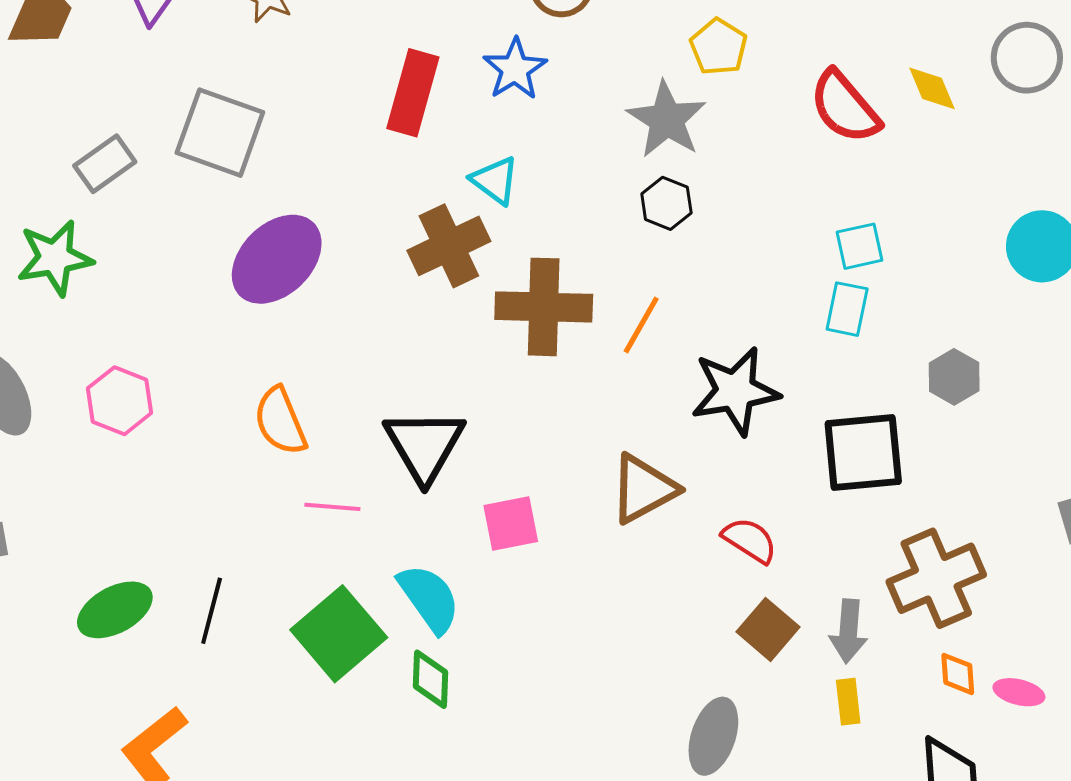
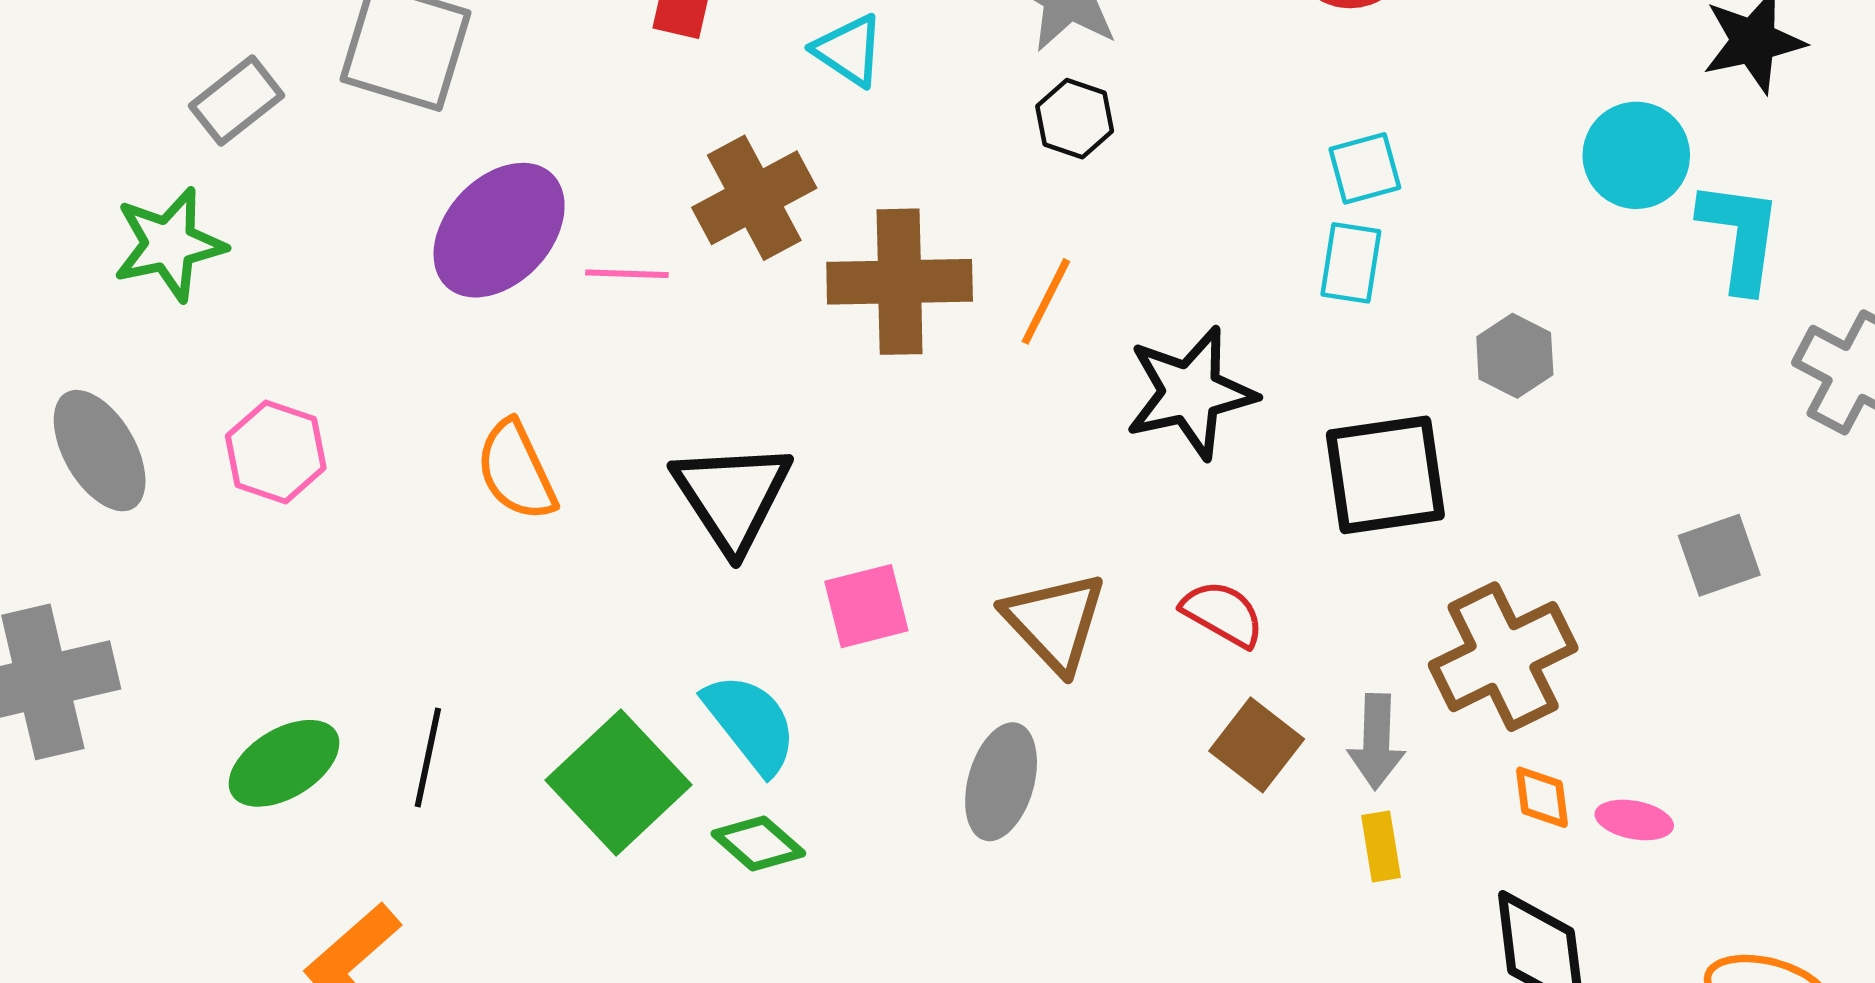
cyan triangle: (495, 180) -> (849, 50), moved
brown triangle: (644, 489) -> (1055, 622), moved, turned -42
pink line: (332, 507) -> (627, 274), moved
green diamond: (430, 679) -> (758, 844), turned -48
gray ellipse: (713, 736) -> (1001, 782), moved

